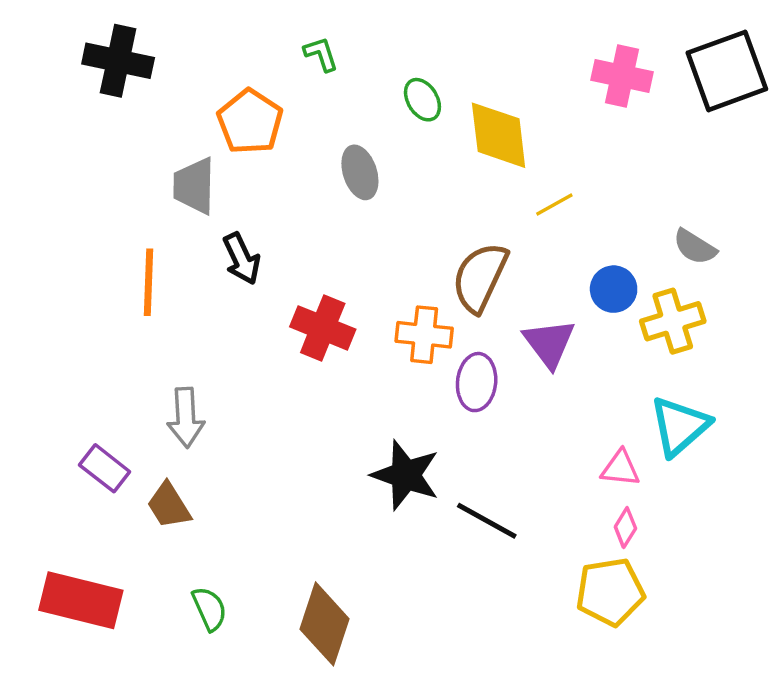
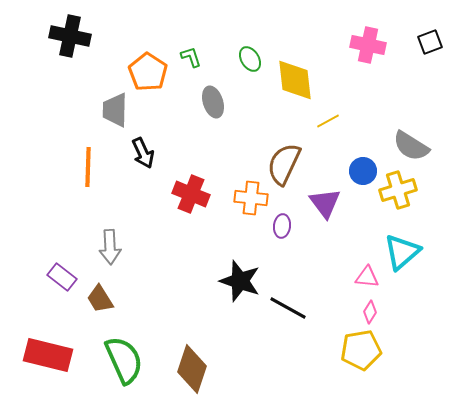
green L-shape: (321, 54) -> (191, 57), moved
black square: (727, 71) -> (430, 42), size x0.5
gray semicircle: (695, 247) -> (411, 146), size x1.4
purple ellipse: (477, 382) -> (282, 226), size x0.7
green semicircle: (209, 609) -> (124, 360), size x1.8

